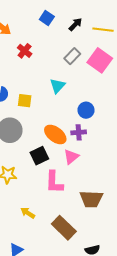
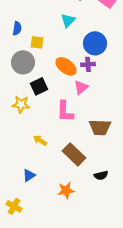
yellow square: (25, 101) -> (37, 42), moved
blue circle: (86, 110) -> (95, 43), size x1.5
black square: (39, 156) -> (39, 86), moved

